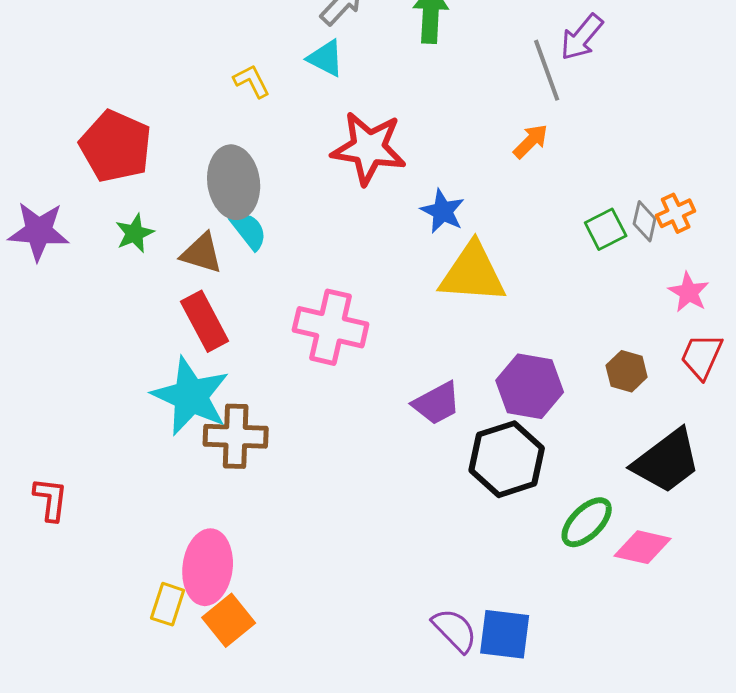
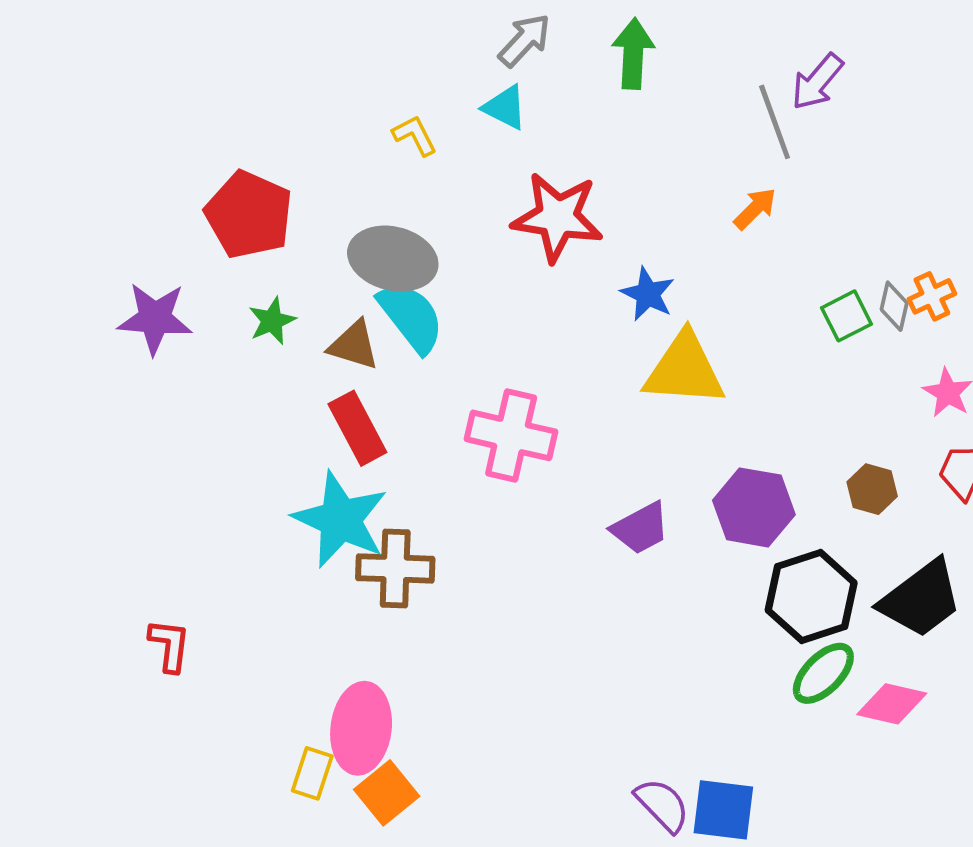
gray ellipse: (234, 182) -> (393, 259), turned -68
cyan semicircle: (249, 230) -> (411, 317), size x1.5
black hexagon: (507, 459) -> (811, 596), moved

